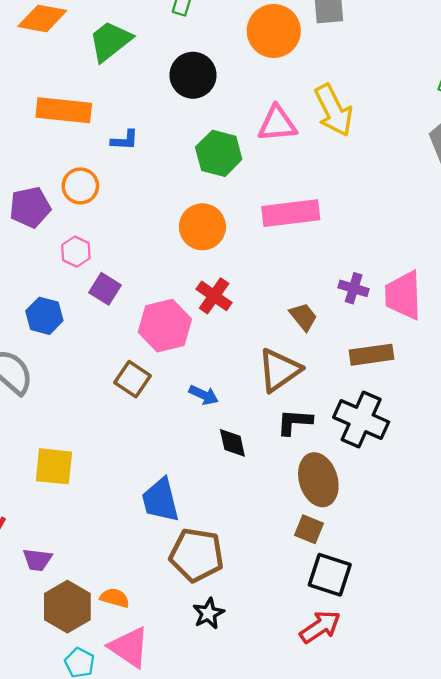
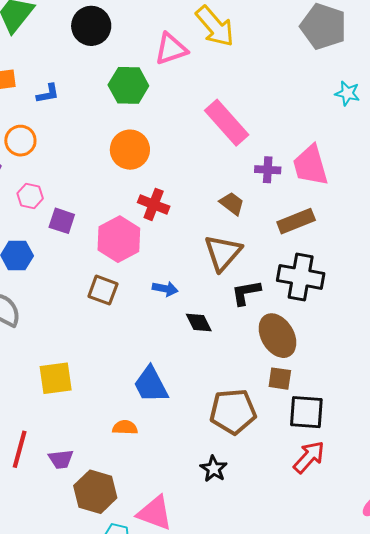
pink rectangle: (291, 213) -> (227, 123), moved, turned 69
brown pentagon: (197, 555) -> (233, 412), moved
orange semicircle: (115, 598) -> (125, 427), moved

